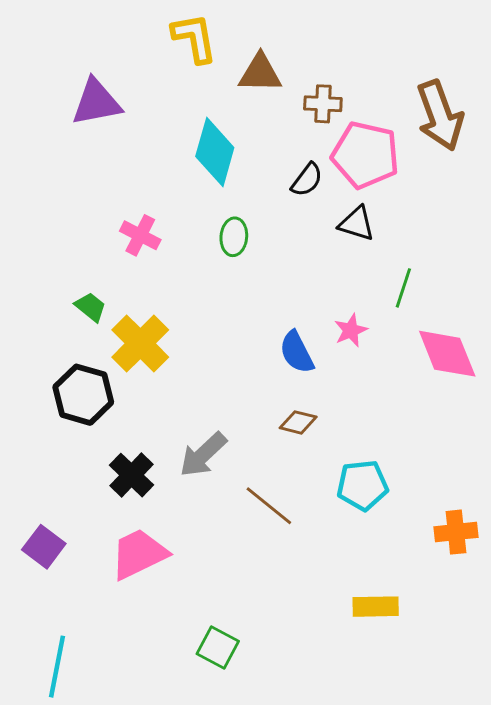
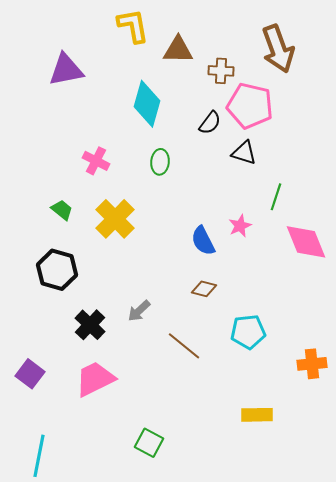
brown arrow: (440, 115) -> (278, 49), moved
yellow cross: (140, 343) -> (115, 219), moved
gray arrow: (203, 455) -> (139, 311), size x0.7

